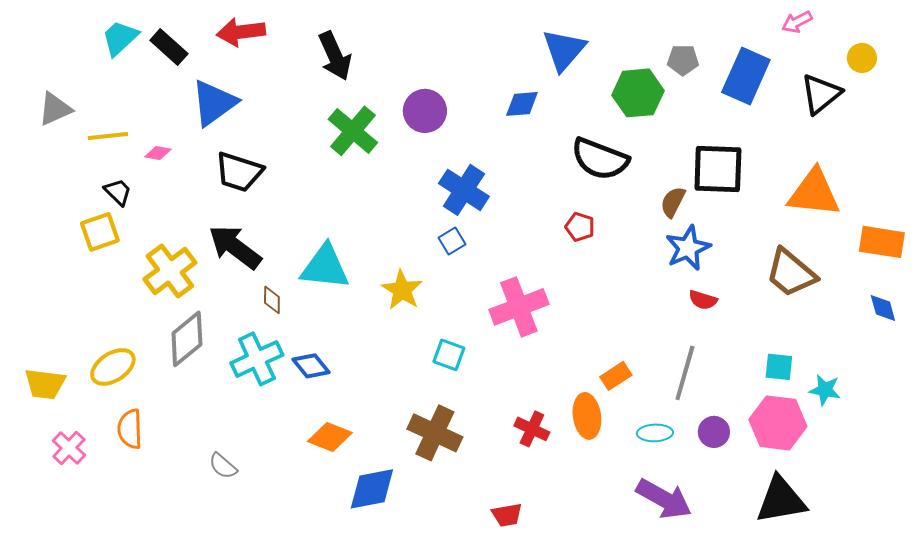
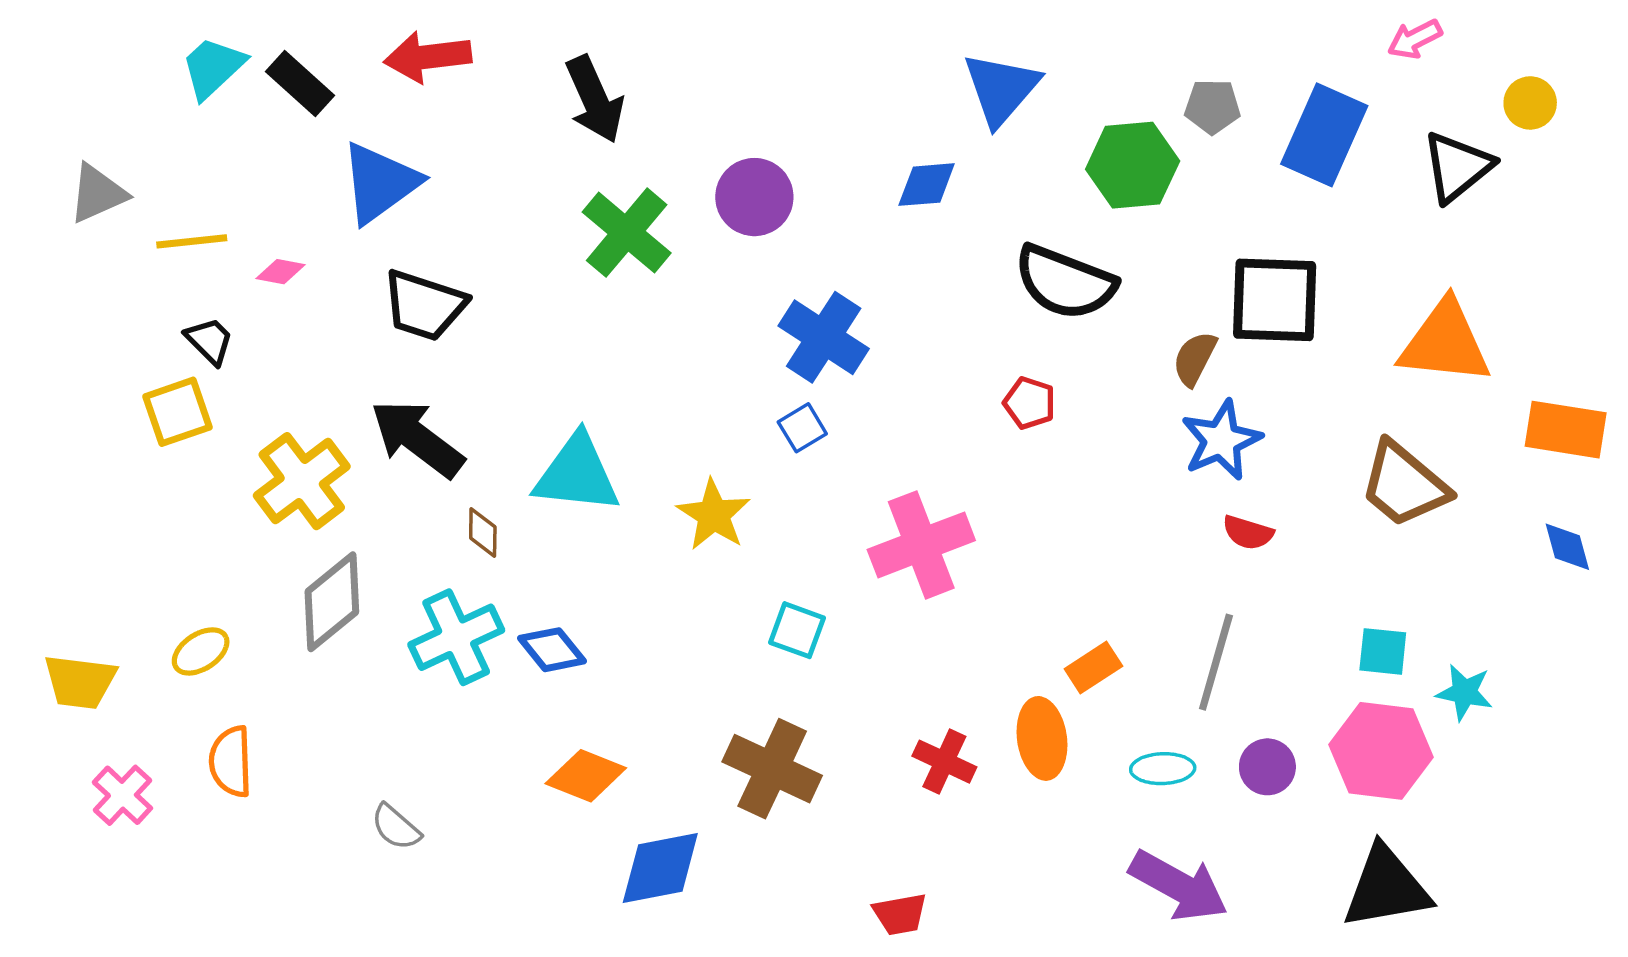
yellow ellipse: (113, 367) -> (201, 651), size x0.7

